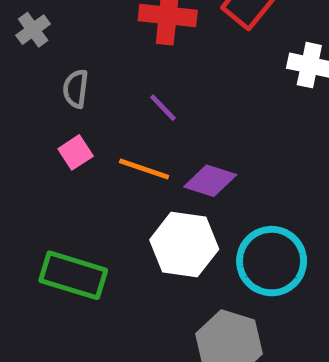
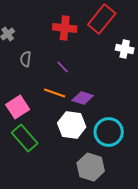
pink square: (76, 152) -> (18, 107), moved, size x1.6
green rectangle: (73, 275) -> (25, 138), turned 32

